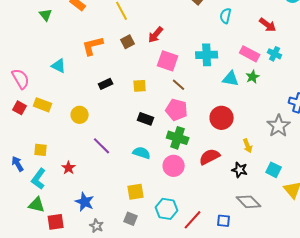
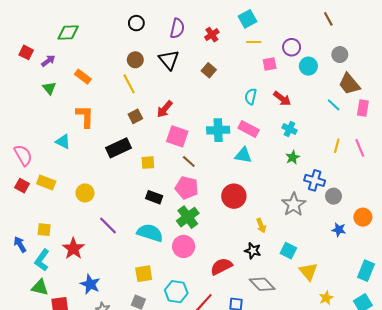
cyan semicircle: (226, 16) -> (251, 96), moved
orange L-shape: (93, 46) -> (85, 116), moved, turned 105
pink rectangle: (250, 54) -> (249, 129), moved
green star: (253, 77) -> (293, 157), moved
black rectangle: (106, 84) -> (119, 148), moved, size x1.6
green cross: (178, 138) -> (188, 217), turned 35
cyan semicircle: (142, 153) -> (150, 233), size x1.4
red semicircle: (210, 157) -> (221, 266), moved
red star: (69, 168) -> (73, 249), size x1.5

